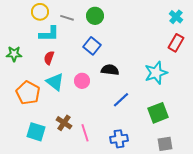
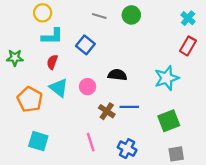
green circle: (95, 16) -> (131, 15), moved
gray line: (67, 18) -> (99, 16), moved
blue square: (92, 46) -> (85, 45), moved
blue line: (121, 100) -> (129, 107), turned 42
brown cross: (64, 123) -> (107, 111), moved
blue cross: (119, 139) -> (127, 149), turned 36

